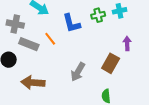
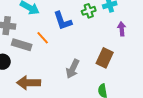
purple arrow: (127, 43) -> (122, 29), moved

